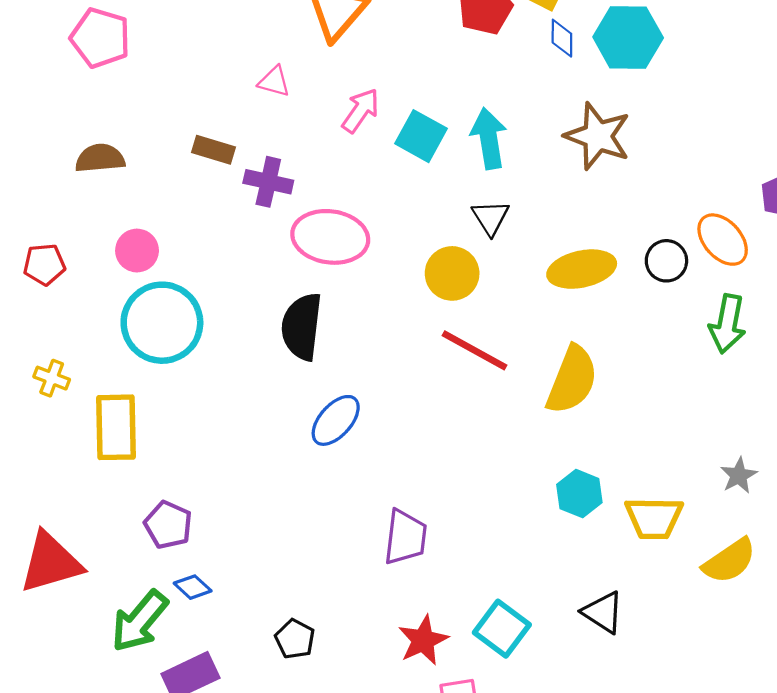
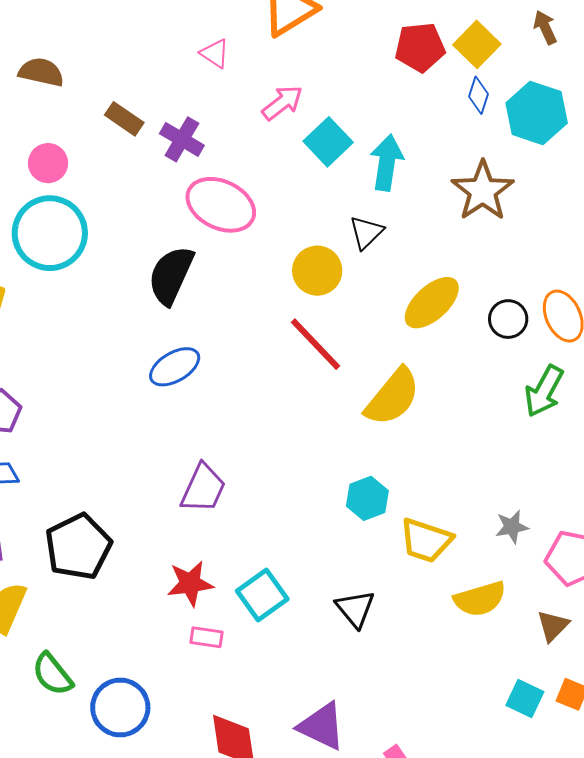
brown rectangle: (213, 150) -> (124, 119), moved
yellow ellipse: (582, 269) -> (432, 303), turned -48
black pentagon: (295, 639) -> (78, 547), size x1.8

